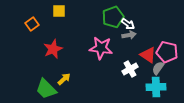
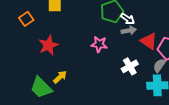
pink star: (101, 48) -> (99, 44), size x0.7
red triangle: (148, 55) -> (149, 41), moved

